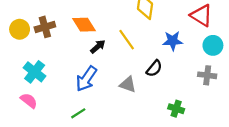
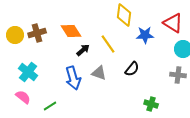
blue star: (173, 41) -> (145, 35), moved
blue arrow: (86, 79) -> (73, 78), turned -50
gray triangle: (128, 85) -> (99, 73), moved
green line: (78, 113) -> (50, 106), moved

